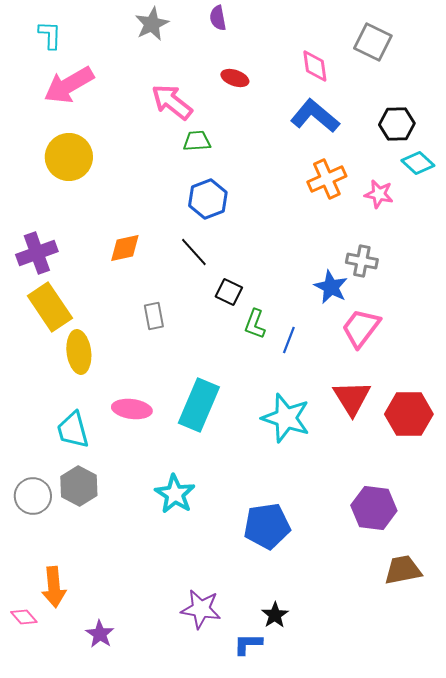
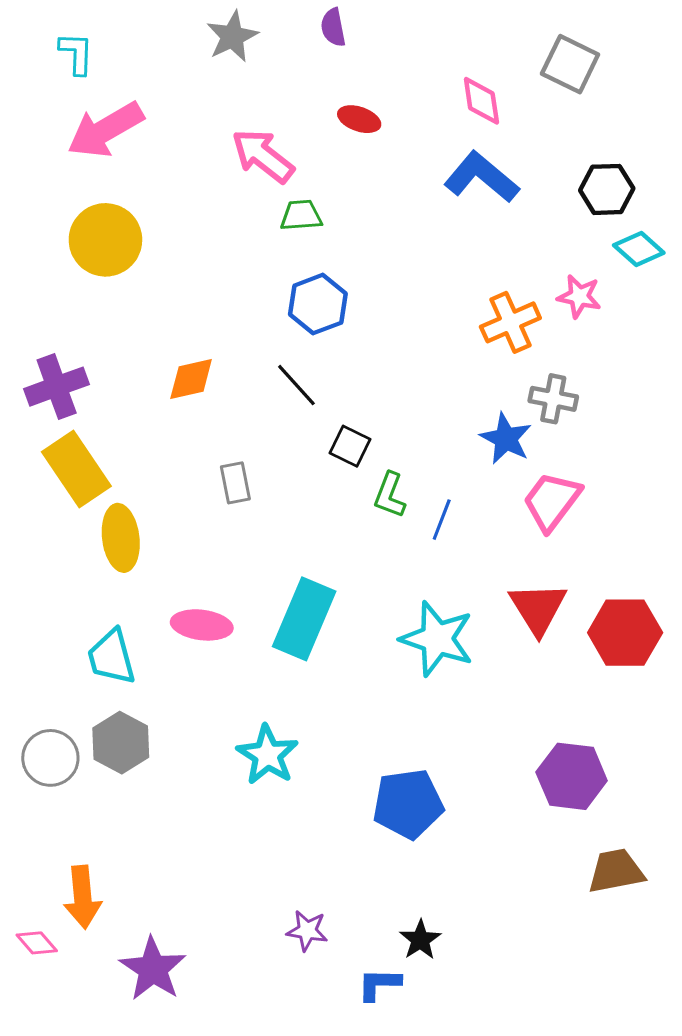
orange cross: (327, 179) -> (510, 322), moved
purple star: (201, 609) -> (307, 931), size x0.7
purple star: (100, 634) -> (153, 969), size x1.5

